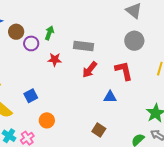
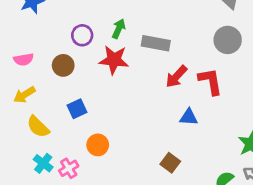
brown circle: (16, 32) -> (63, 65), moved
green arrow: (49, 33) -> (119, 29), moved
red star: (55, 60) -> (114, 60), size x1.5
red arrow: (90, 70) -> (176, 77), moved

